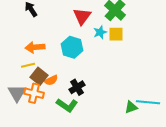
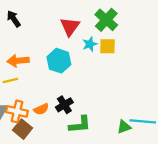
brown square: (39, 76) -> (22, 129), moved
orange semicircle: (51, 80) -> (41, 109), moved
green L-shape: (67, 105) -> (80, 125), moved, turned -40

